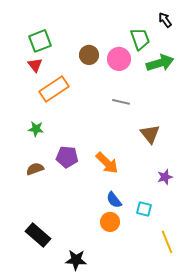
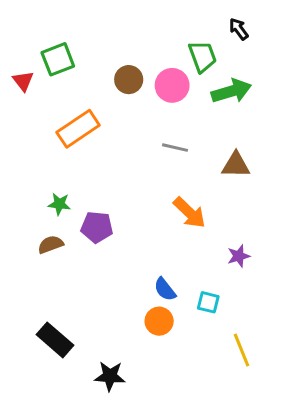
red triangle: (35, 65) -> (23, 81), moved
green star: (36, 129) -> (59, 204), moved
brown triangle: (150, 134) -> (236, 165), moved, turned -50
orange arrow: (107, 163) -> (189, 213), moved

